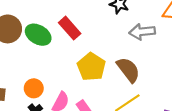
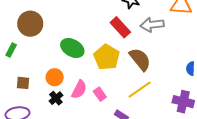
red rectangle: (70, 28) -> (120, 27), moved
green ellipse: (38, 35) -> (72, 48), moved

